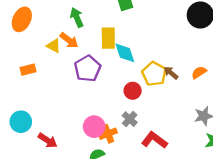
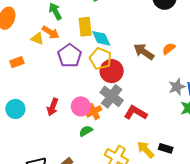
brown arrow: (171, 73) -> (144, 52), size x1.5
yellow pentagon: (154, 74) -> (100, 59), moved
red circle: (133, 91) -> (112, 71), size x1.5
gray cross: (130, 119) -> (112, 96), size x1.6
red arrow: (48, 140) -> (53, 107), moved, turned 84

